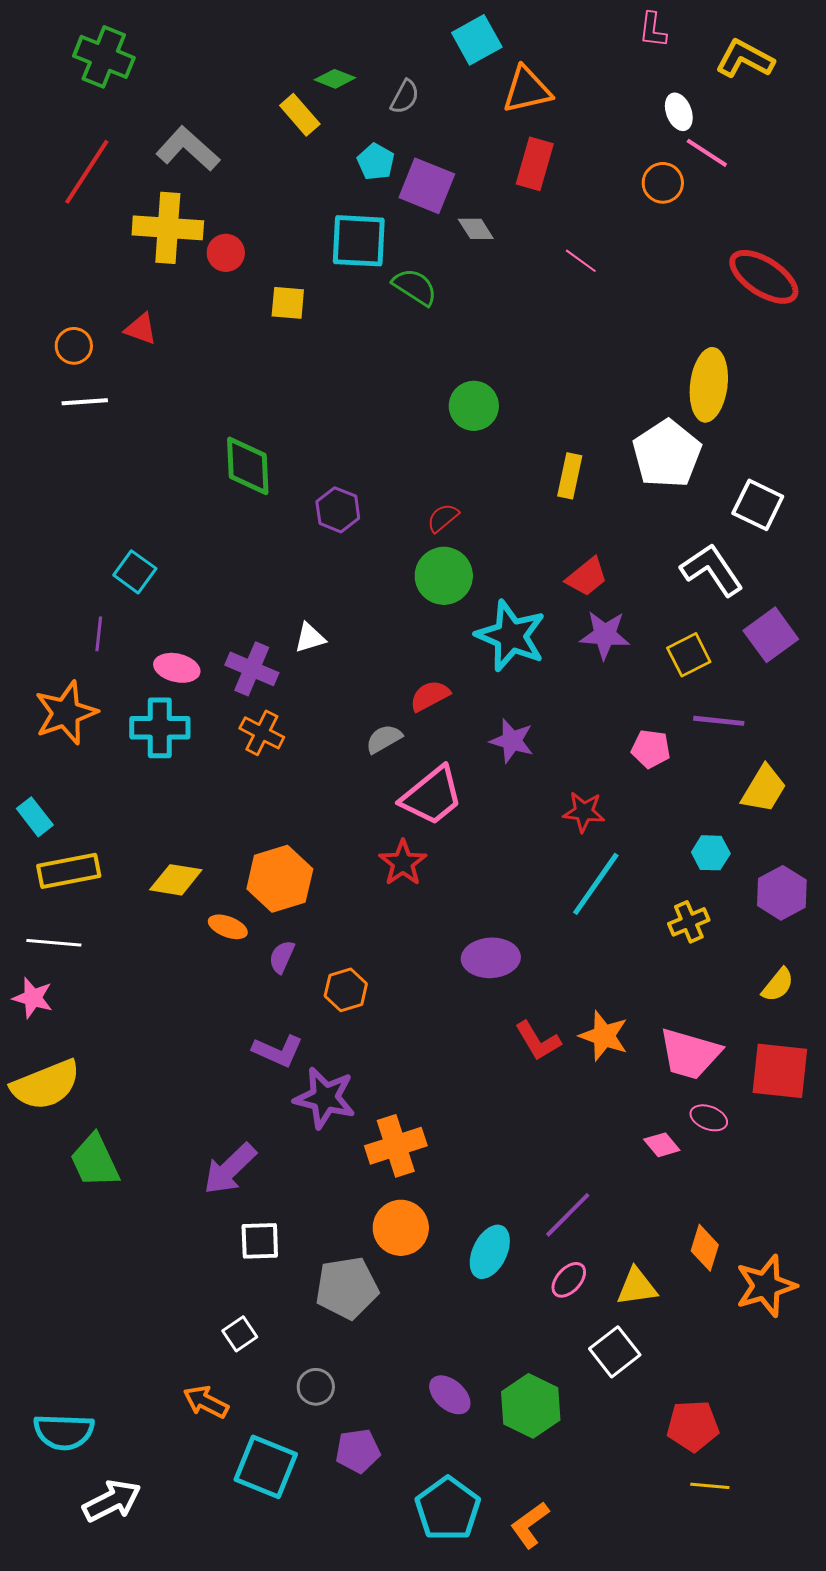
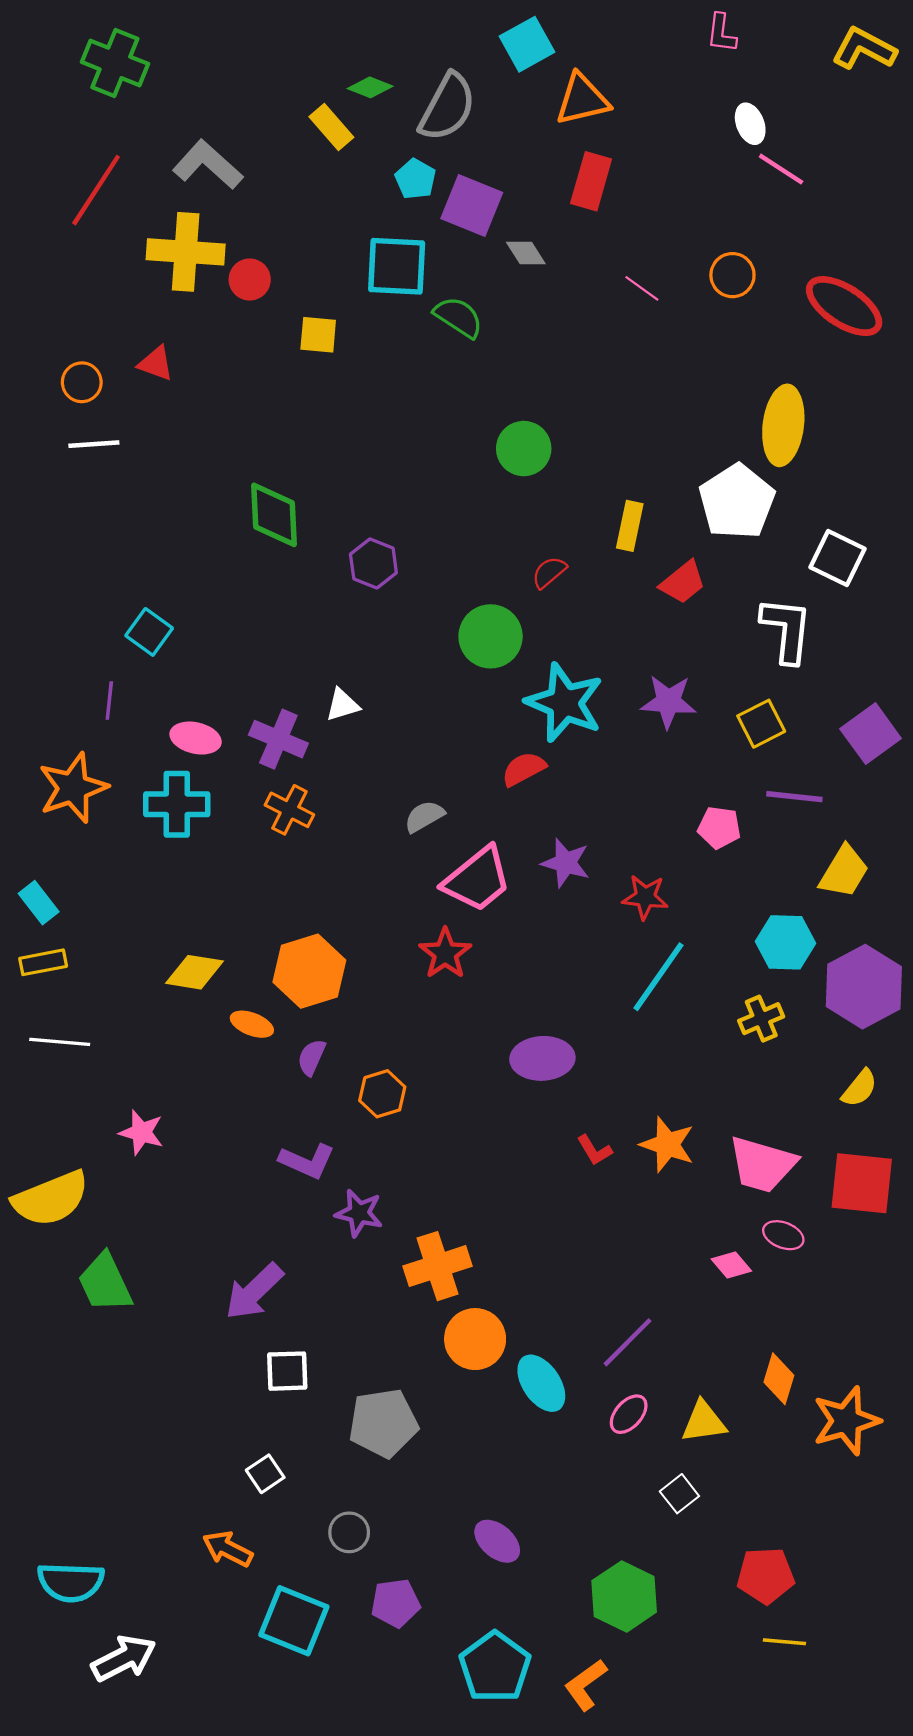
yellow L-shape: (745, 59) -> (864, 49), moved
gray semicircle: (405, 97) -> (447, 107), size x1.8
orange circle: (663, 183) -> (732, 275), moved
red semicircle: (443, 518) -> (549, 572), moved
white L-shape: (712, 570) -> (787, 630), turned 40
red trapezoid: (587, 577) -> (683, 582), moved
purple square: (771, 635) -> (871, 734), moved
red semicircle: (430, 696) -> (524, 769), moved
purple star: (512, 741) -> (566, 863), moved
cyan hexagon: (711, 853) -> (786, 942), size x1.4
yellow rectangle: (69, 871) -> (43, 962), moved, size x0.7
purple hexagon: (782, 893) -> (864, 987), size x1.4
pink star: (33, 998) -> (141, 1132), moved
red L-shape: (538, 1041) -> (594, 1150), size x0.7
purple star: (325, 1098) -> (359, 1213), size x0.7
orange circle: (401, 1228) -> (475, 1339), moved
cyan ellipse: (490, 1252) -> (541, 1383), turned -60
white square: (615, 1352) -> (679, 1494), size x0.7
green hexagon: (531, 1406) -> (624, 1596), moved

